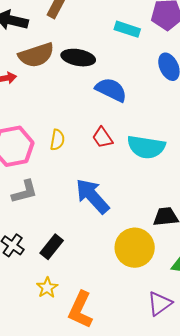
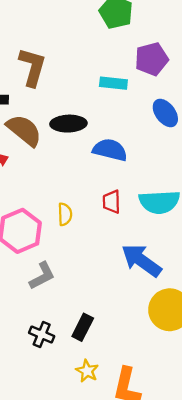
brown semicircle: (36, 55) -> (24, 130), turned -111
red trapezoid: (102, 137) -> (112, 202), turned 45
blue arrow: (92, 196) -> (141, 260), moved

